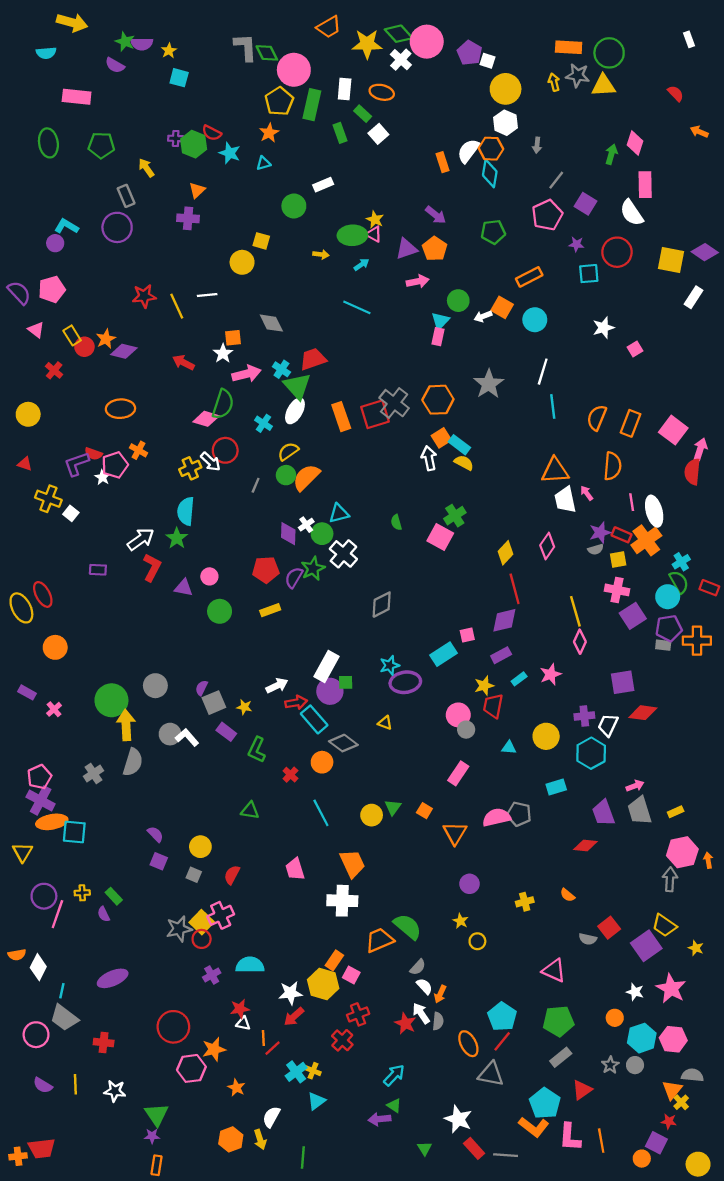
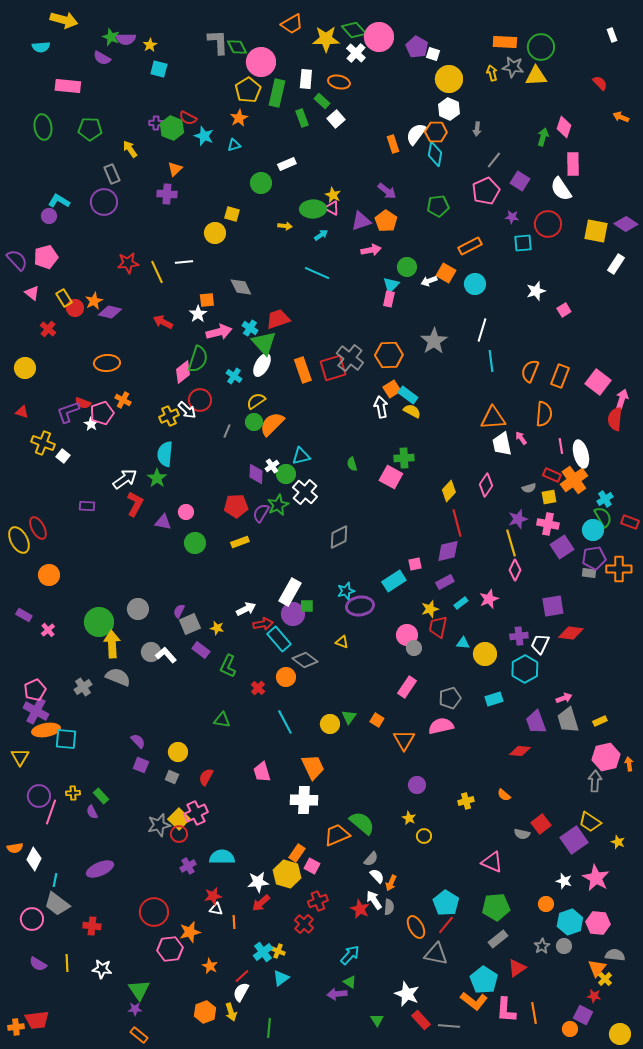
pink diamond: (206, 419) -> (183, 372), turned -55
green cross: (455, 516) -> (404, 458), turned 30
purple star: (600, 533) -> (518, 519), moved
cyan triangle: (509, 748) -> (463, 643), moved
gray semicircle: (133, 762) -> (118, 677), turned -85
gray pentagon: (519, 814) -> (450, 698), moved, turned -30
red line: (272, 1048) -> (242, 976), moved
orange rectangle: (157, 1165) -> (139, 1035), turned -60

